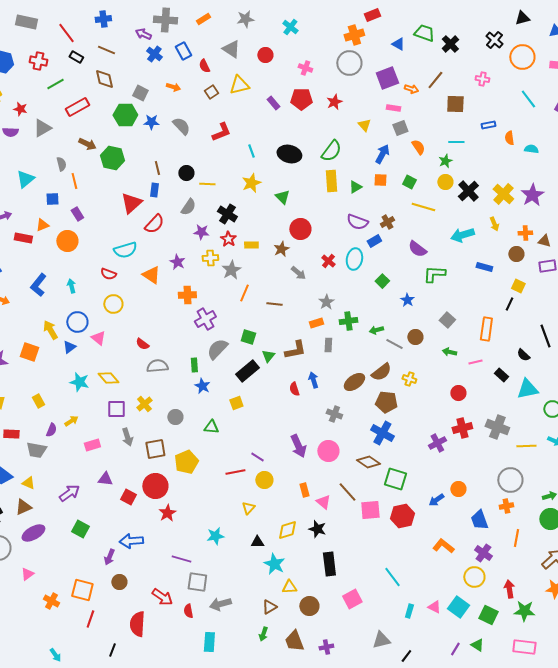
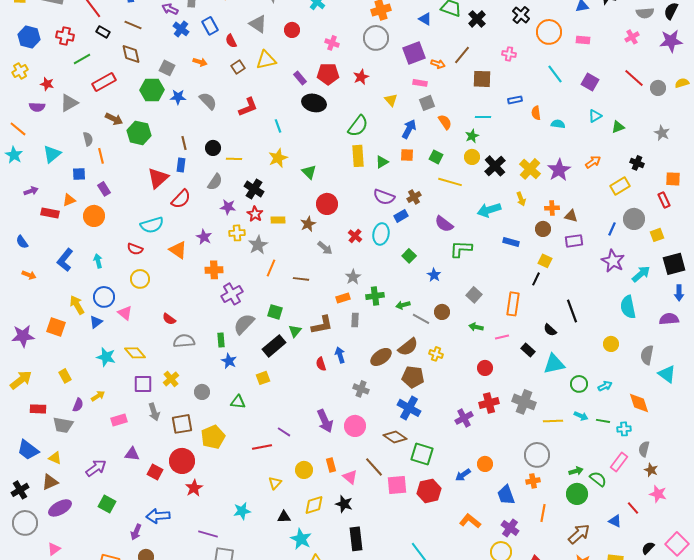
black ellipse: (289, 154) -> (314, 103), moved
yellow circle: (264, 480) -> (304, 470), moved

